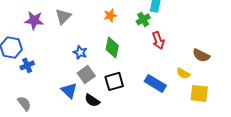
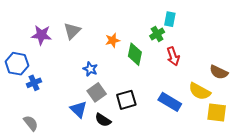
orange star: (110, 15) -> (113, 40), moved
green diamond: (112, 47) -> (135, 54), moved
yellow semicircle: (183, 73) -> (200, 91), size x1.5

